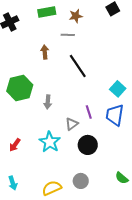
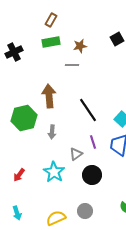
brown arrow: (45, 52) -> (49, 96), moved, size x1.6
black line: (78, 66) -> (88, 110), moved

